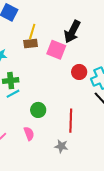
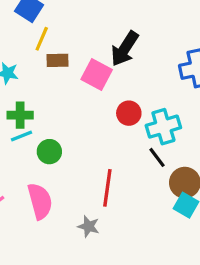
yellow line: (32, 32) -> (42, 39), moved
green circle: (38, 110) -> (49, 152), moved
pink semicircle: (29, 134) -> (40, 201), size x1.6

